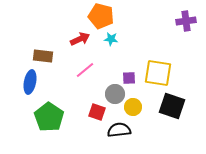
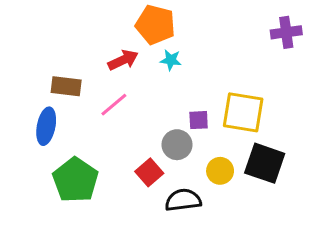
pink line: (85, 70) -> (114, 105), moved
yellow circle: (133, 107) -> (220, 171), moved
red square: (97, 112) -> (149, 172), turned 30

